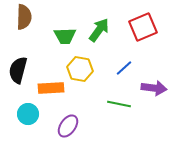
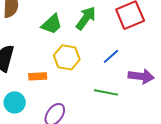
green trapezoid: (65, 36) -> (52, 24), turned -40
orange rectangle: (51, 88) -> (38, 76), size x0.7

